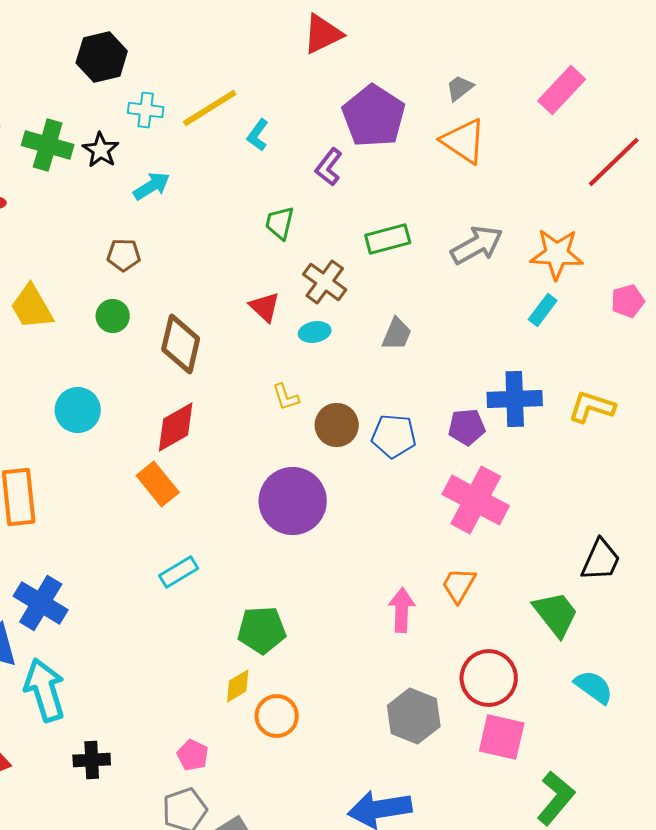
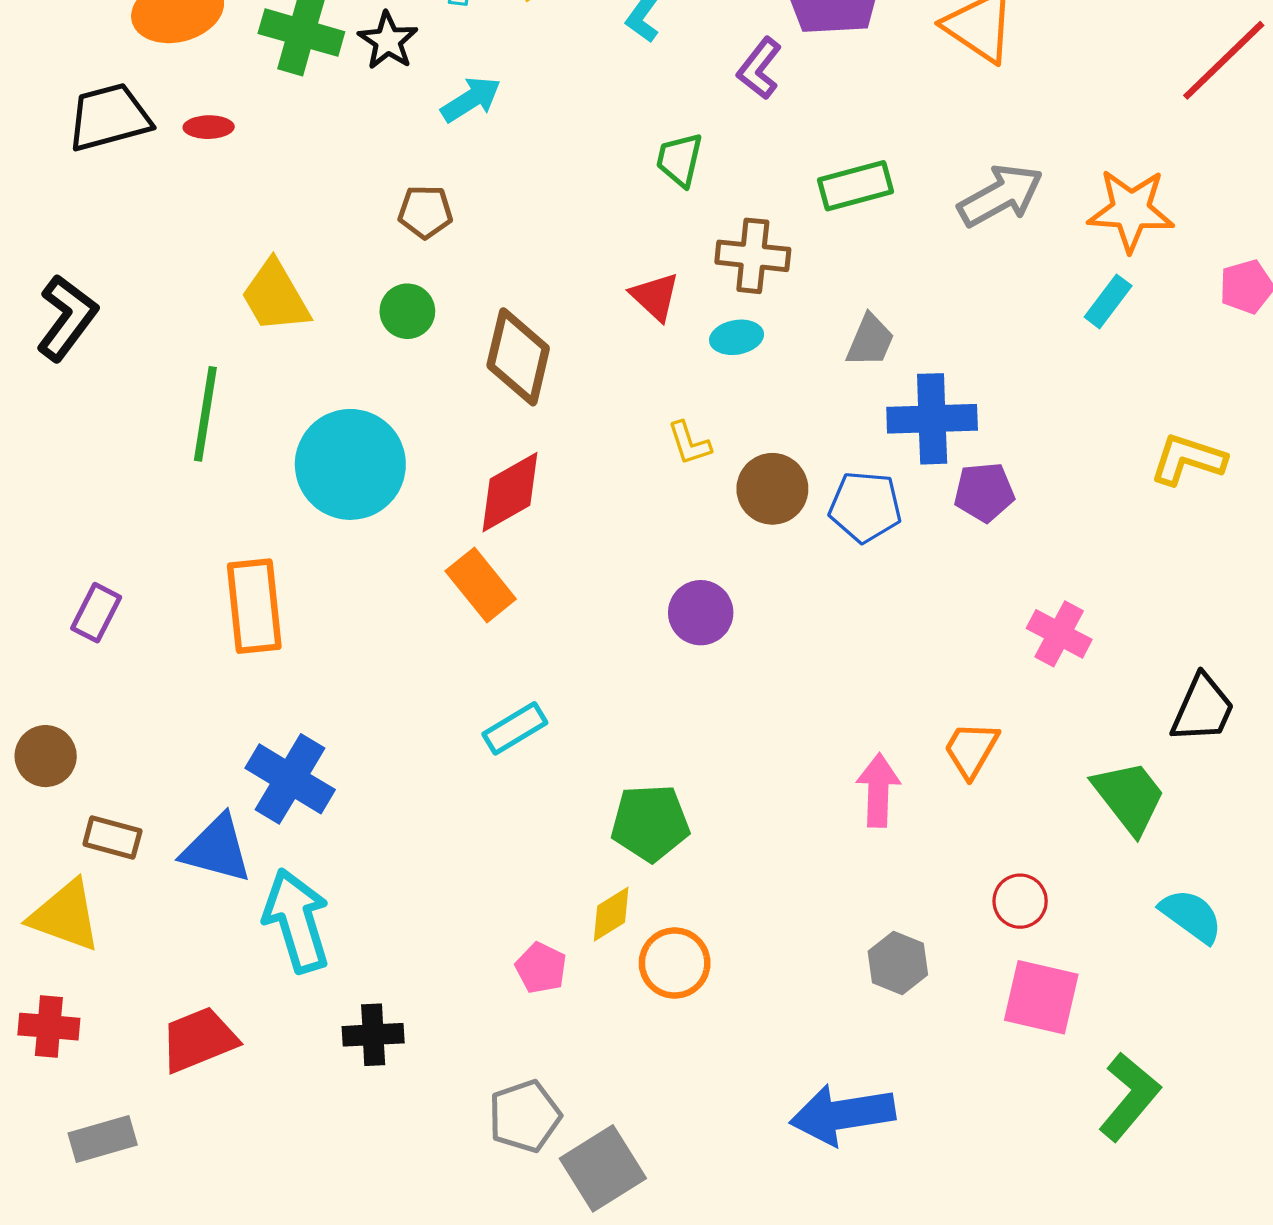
brown cross: (325, 282) -> (753, 256), turned -30
blue cross: (515, 399) -> (932, 419), moved
cyan circle: (78, 410) -> (350, 464), size x1.5
pink cross: (476, 500) -> (1059, 634), moved, size x0.6
purple circle: (293, 501) -> (701, 613), size x0.6
red circle: (489, 678) -> (1020, 901), size x0.6
gray hexagon: (414, 716) -> (898, 963), size x0.7
pink pentagon: (193, 755) -> (541, 968), moved

